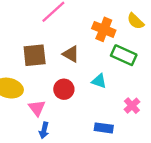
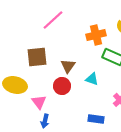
orange cross: (104, 29) -> (96, 35), turned -36
brown triangle: (71, 54) -> (68, 66), moved, turned 35

